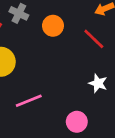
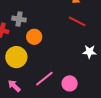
orange circle: (53, 26) -> (34, 37), moved
pink circle: (77, 122) -> (70, 83), moved

